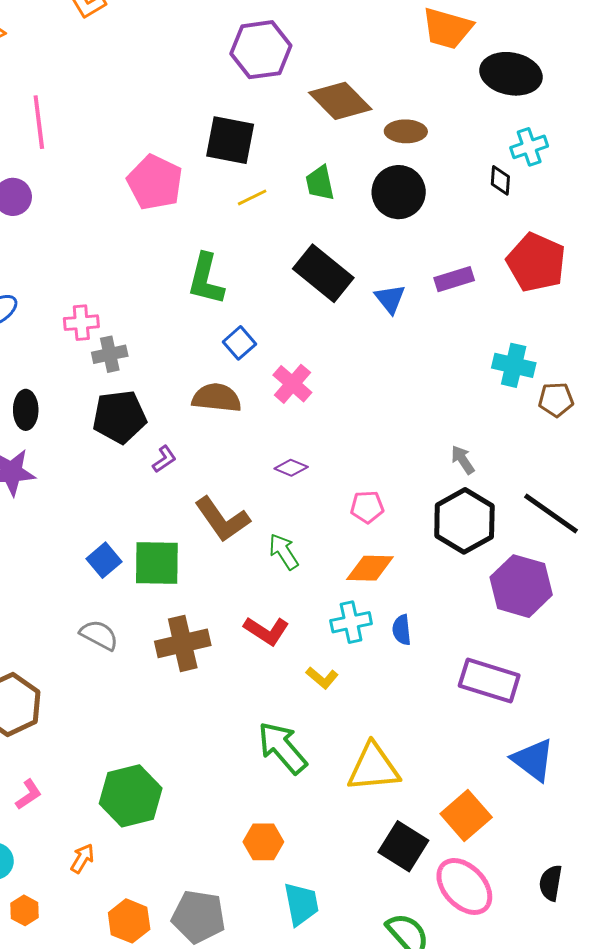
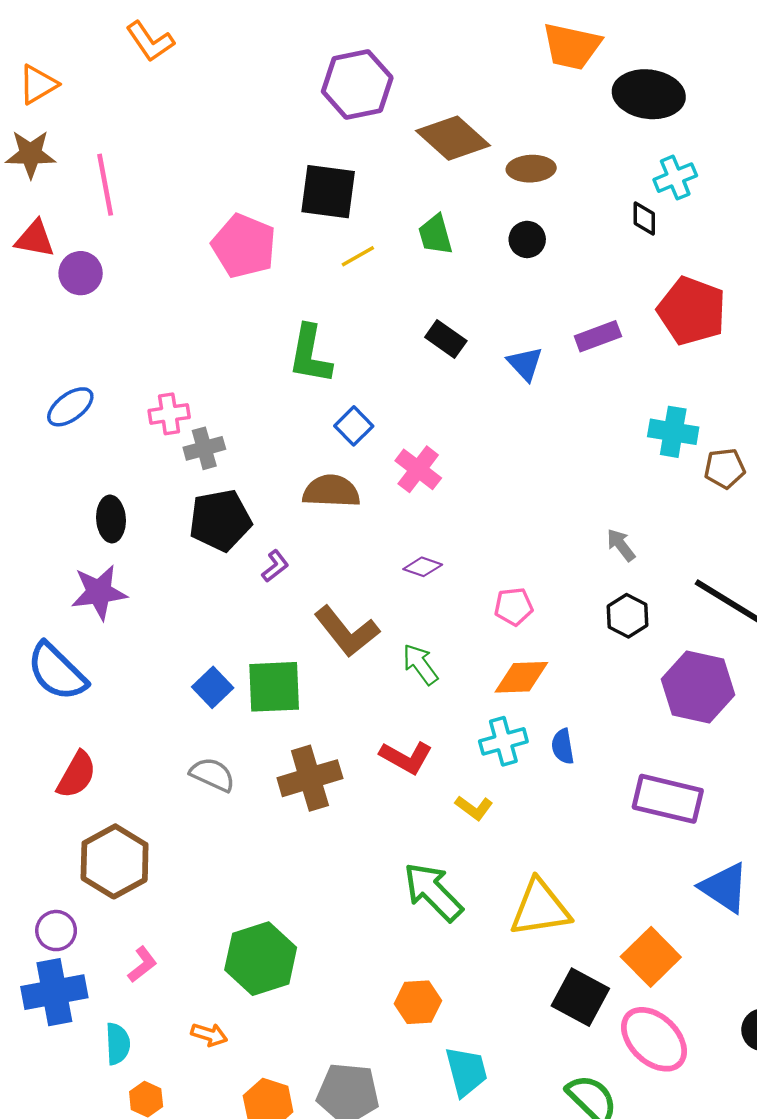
black circle: (399, 192) -> (527, 239), size x0.6
black rectangle: (323, 273) -> (446, 339), size x0.6
black hexagon: (464, 521) -> (628, 616), size x0.6
orange arrow: (82, 858) -> (209, 1035), turned 80

